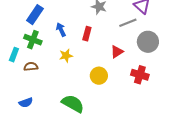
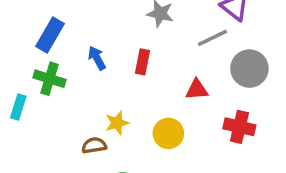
red triangle: (117, 52) -> (197, 90), turned 32
yellow star: (66, 56) -> (117, 123), moved
brown semicircle: (31, 67) -> (94, 145), moved

